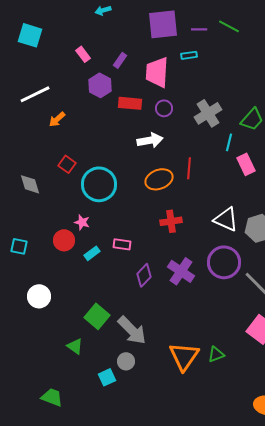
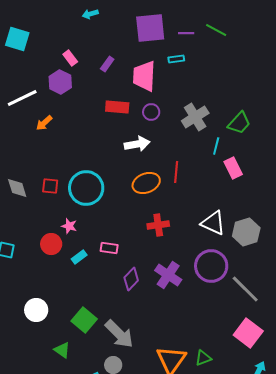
purple hexagon: (100, 85) -> (60, 82), moved
red square: (67, 164) -> (50, 186), moved, turned -30
white circle: (39, 296) -> (36, 310), moved

